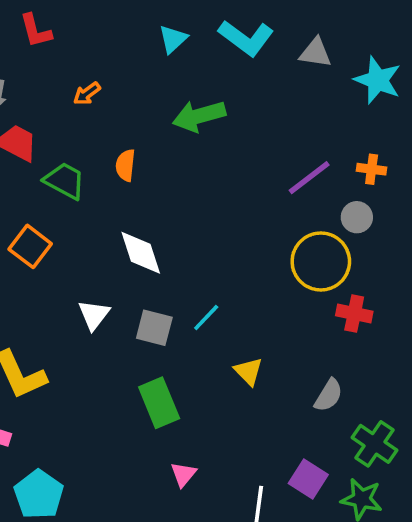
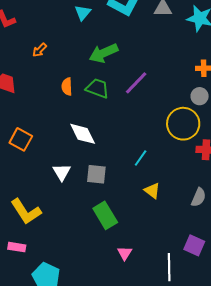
purple line: (309, 178) -> (136, 83), moved
green trapezoid: (65, 181) -> (97, 88), moved
cyan line: (206, 318) -> (141, 158), moved

